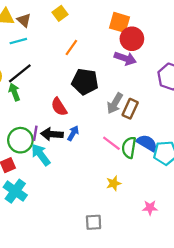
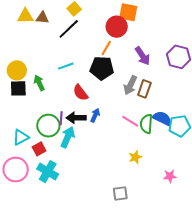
brown triangle: (24, 20) -> (42, 18), turned -32
red circle: (132, 39) -> (117, 27), moved
cyan line: (18, 41) -> (66, 66), moved
orange line: (71, 47) -> (106, 48), moved
purple arrow: (125, 58) -> (142, 56), moved, turned 42
black line: (20, 73) -> (69, 29), moved
cyan arrow: (41, 155) -> (68, 137), turned 65

